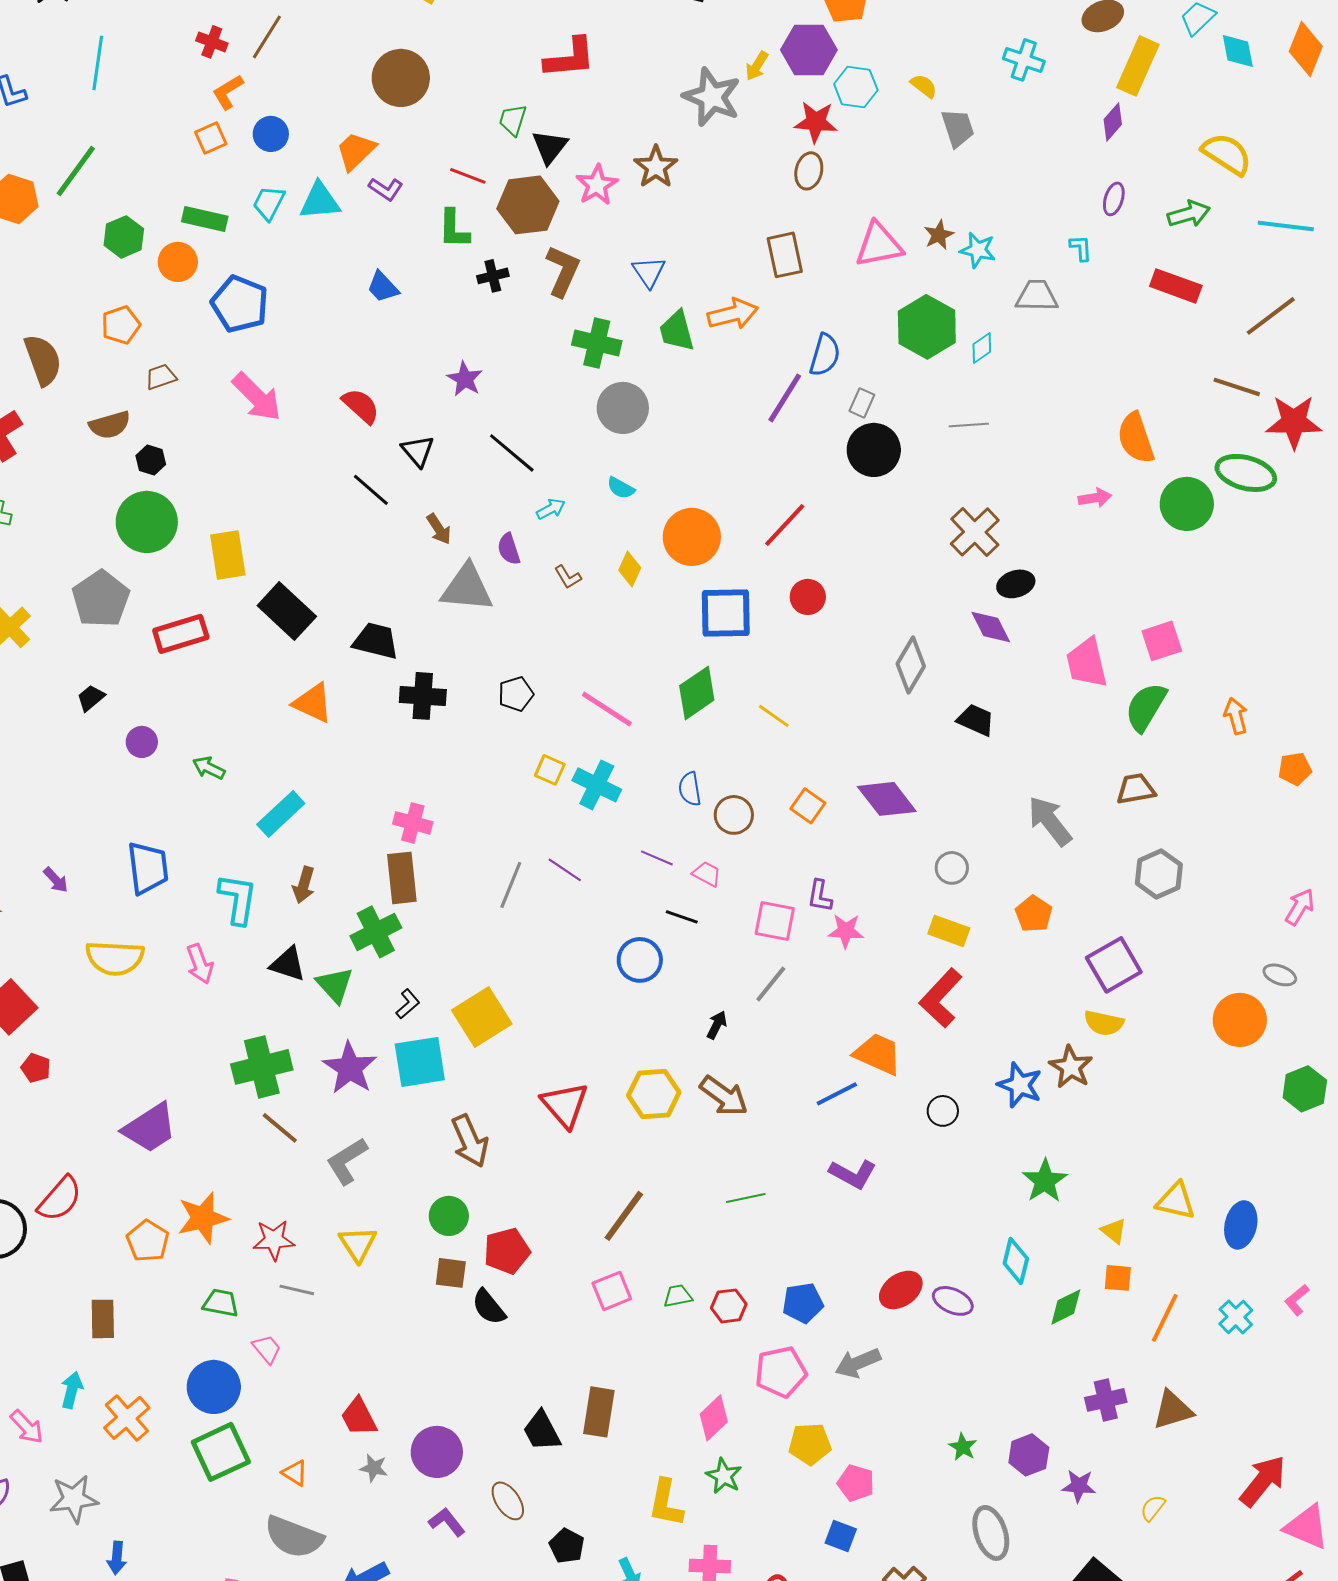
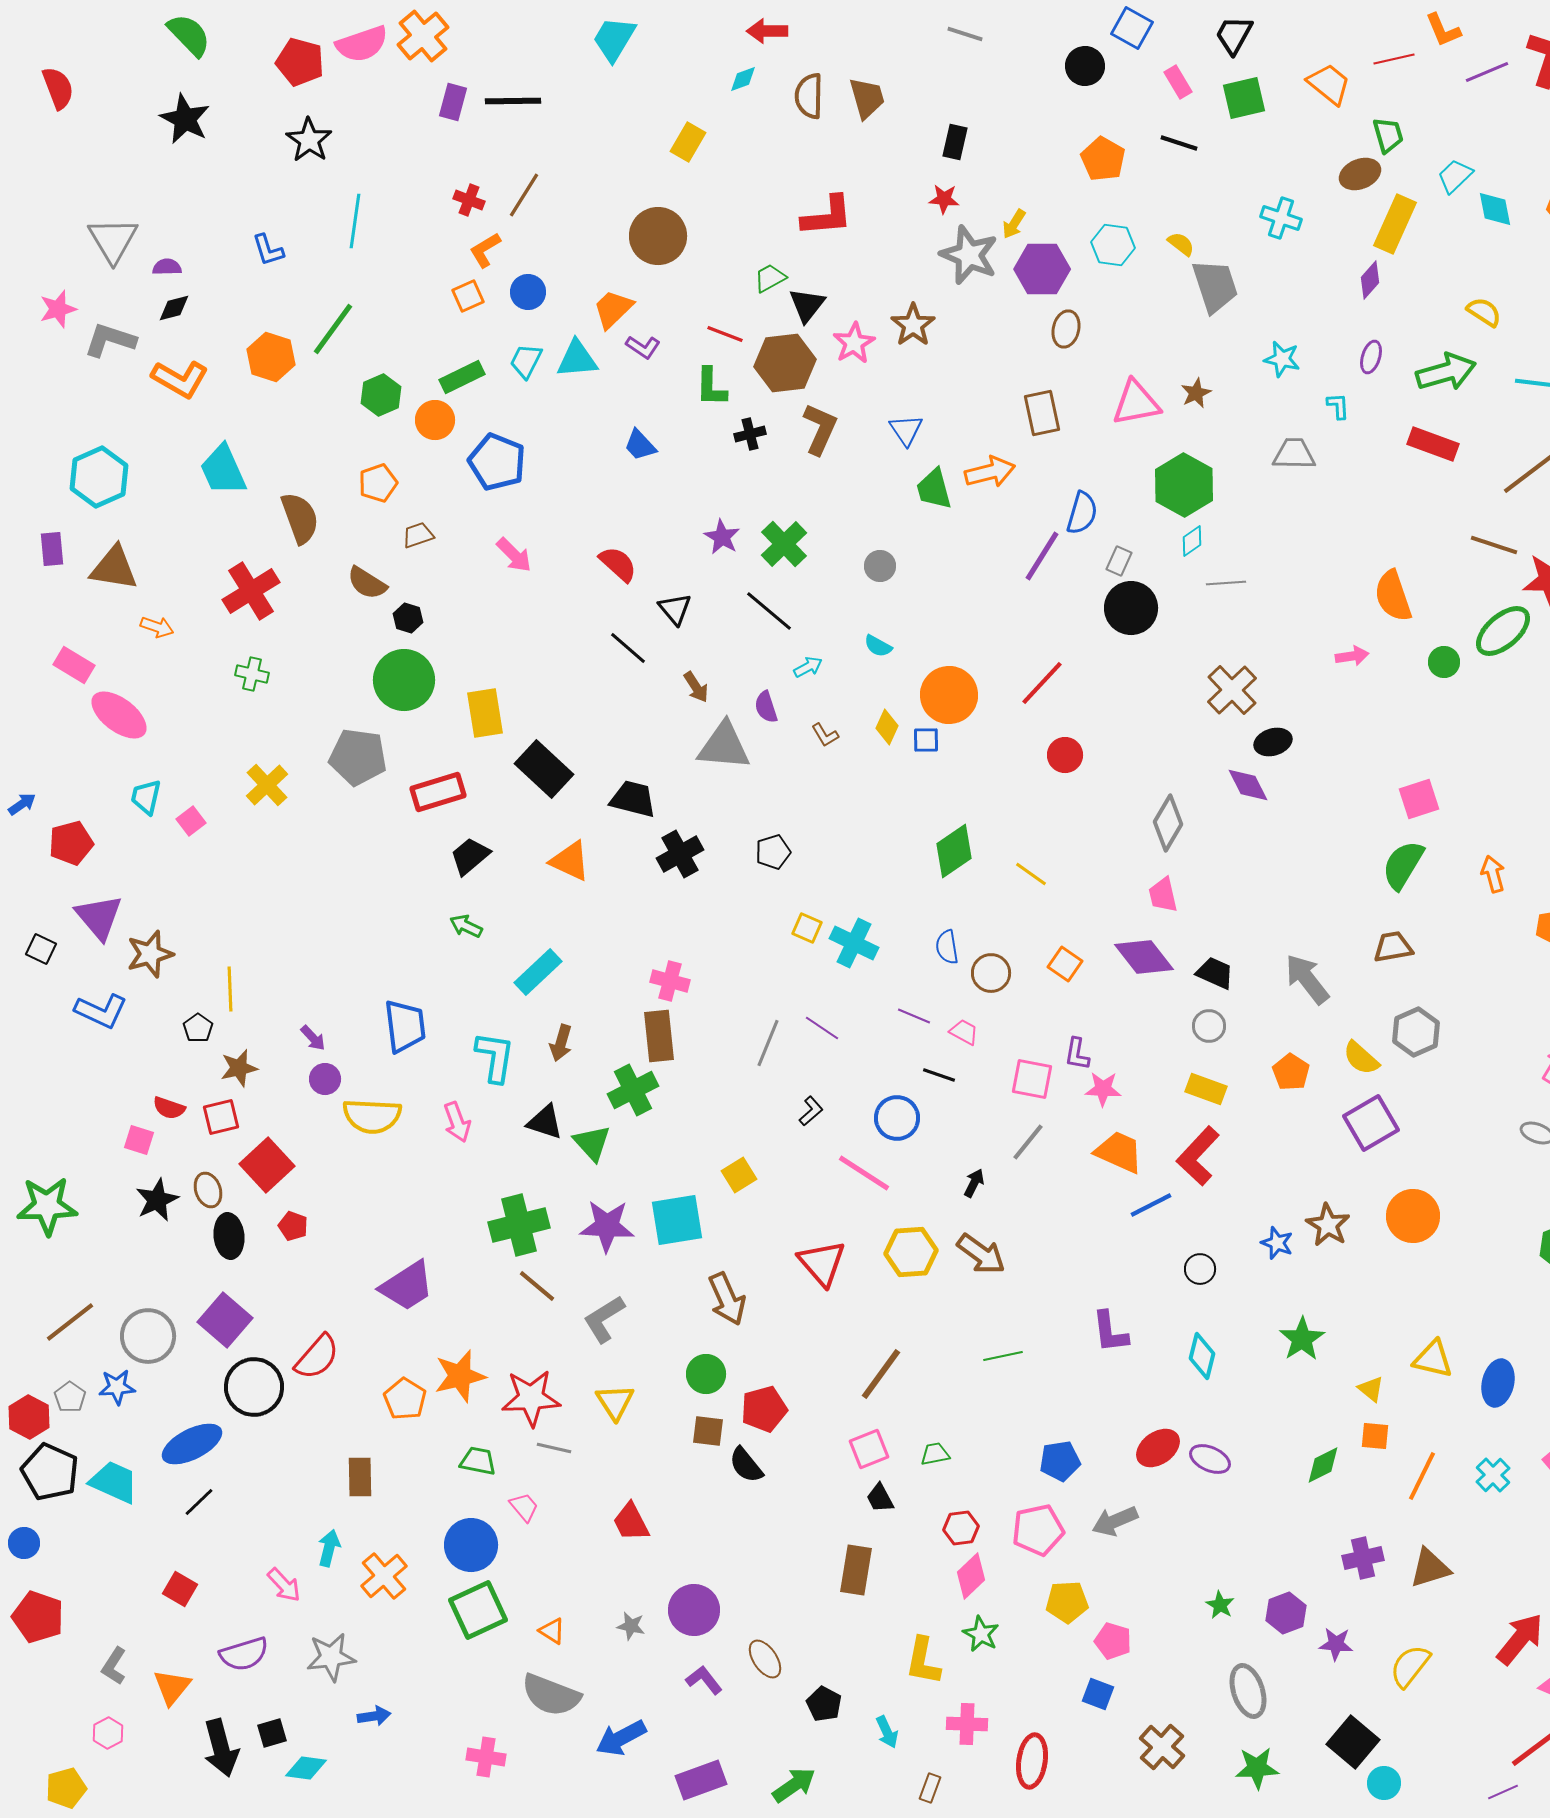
purple hexagon: (809, 50) -> (1042, 269), moved
green trapezoid: (513, 120) -> (770, 278), turned 44
red star: (816, 122) -> (944, 199), moved, size x0.7
gray trapezoid: (958, 128) -> (1215, 286), size x1.4
yellow semicircle: (1227, 154) -> (1484, 312), size x0.7
green arrow: (1189, 214) -> (1446, 372), size x1.4
green rectangle: (205, 219) -> (462, 377), turned -39
cyan star: (978, 250) -> (1282, 359), moved
green cross: (597, 343) -> (784, 544), moved, turned 33
cyan diamond: (982, 348) -> (1192, 541), moved
pink arrow: (257, 397) -> (514, 555), size x0.7
gray circle: (623, 408) -> (880, 566), size x0.6
brown semicircle: (110, 425) -> (367, 583), turned 48
green ellipse: (1246, 473) -> (1503, 631), turned -56
green circle: (1187, 504) -> (1444, 662), size x0.6
gray pentagon: (101, 599) -> (358, 757), turned -30
blue square: (726, 613) -> (926, 740), moved, size x0.5
pink trapezoid: (1087, 663) -> (1163, 895), moved, size x0.7
black cross: (423, 696) -> (680, 854), turned -33
black trapezoid: (91, 698) -> (470, 856), moved, size x1.4
pink line: (607, 709) -> (864, 1173), moved
black trapezoid: (976, 720) -> (1215, 973), moved
purple circle: (142, 742) -> (325, 1079), moved
black L-shape: (408, 1004) -> (811, 1111), moved
yellow square: (482, 1017) -> (739, 1175), size x0.6
orange circle: (1240, 1020) -> (1413, 1216), moved
yellow semicircle: (1104, 1023) -> (1361, 1058), moved, turned 30
orange trapezoid: (878, 1054) -> (1119, 1152), moved
purple star: (350, 1068) -> (607, 1226), turned -30
blue star: (1020, 1085) -> (1277, 1243), size x0.7
blue line: (837, 1094) -> (1151, 1205), moved
purple L-shape: (853, 1174) -> (1110, 1332), turned 54
red star: (274, 1240) -> (531, 1398), size x1.4
cyan diamond: (1016, 1261) -> (1202, 1356), moved
red hexagon: (729, 1306) -> (961, 1528), moved
red trapezoid: (359, 1417) -> (631, 1522), moved
black trapezoid: (542, 1431) -> (880, 1498), moved, size x0.7
yellow semicircle: (1153, 1508) -> (1410, 1666), size x1.6
blue arrow: (117, 1558) -> (374, 1716), turned -104

